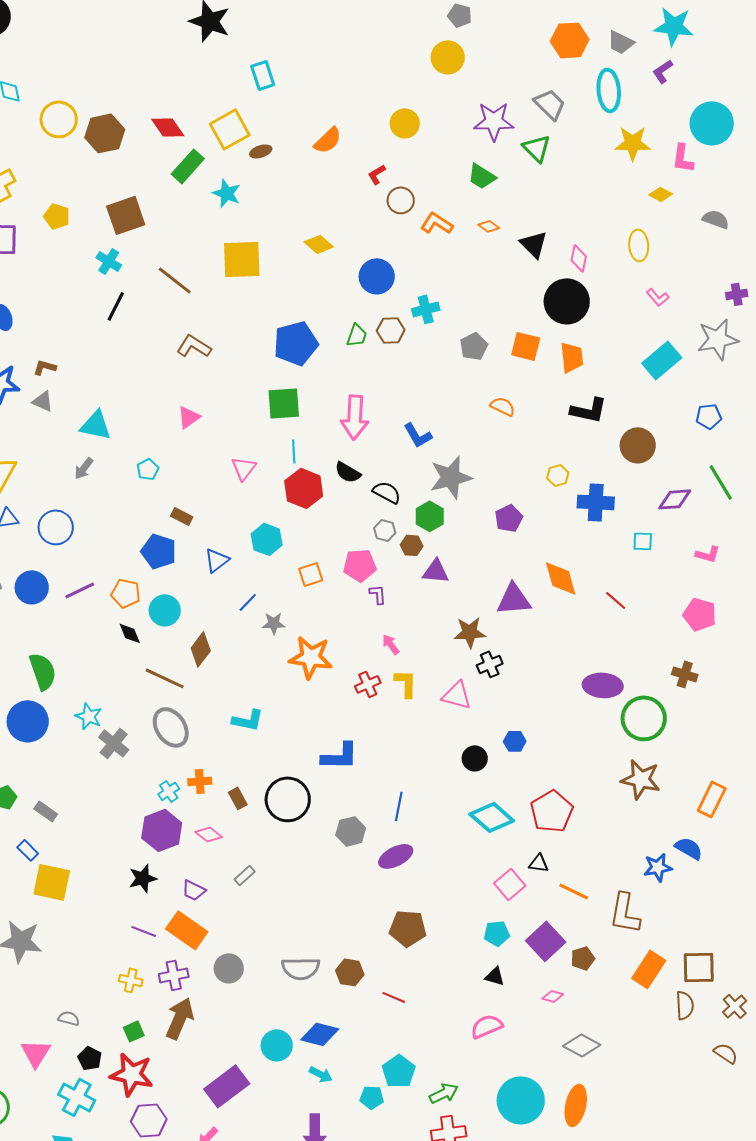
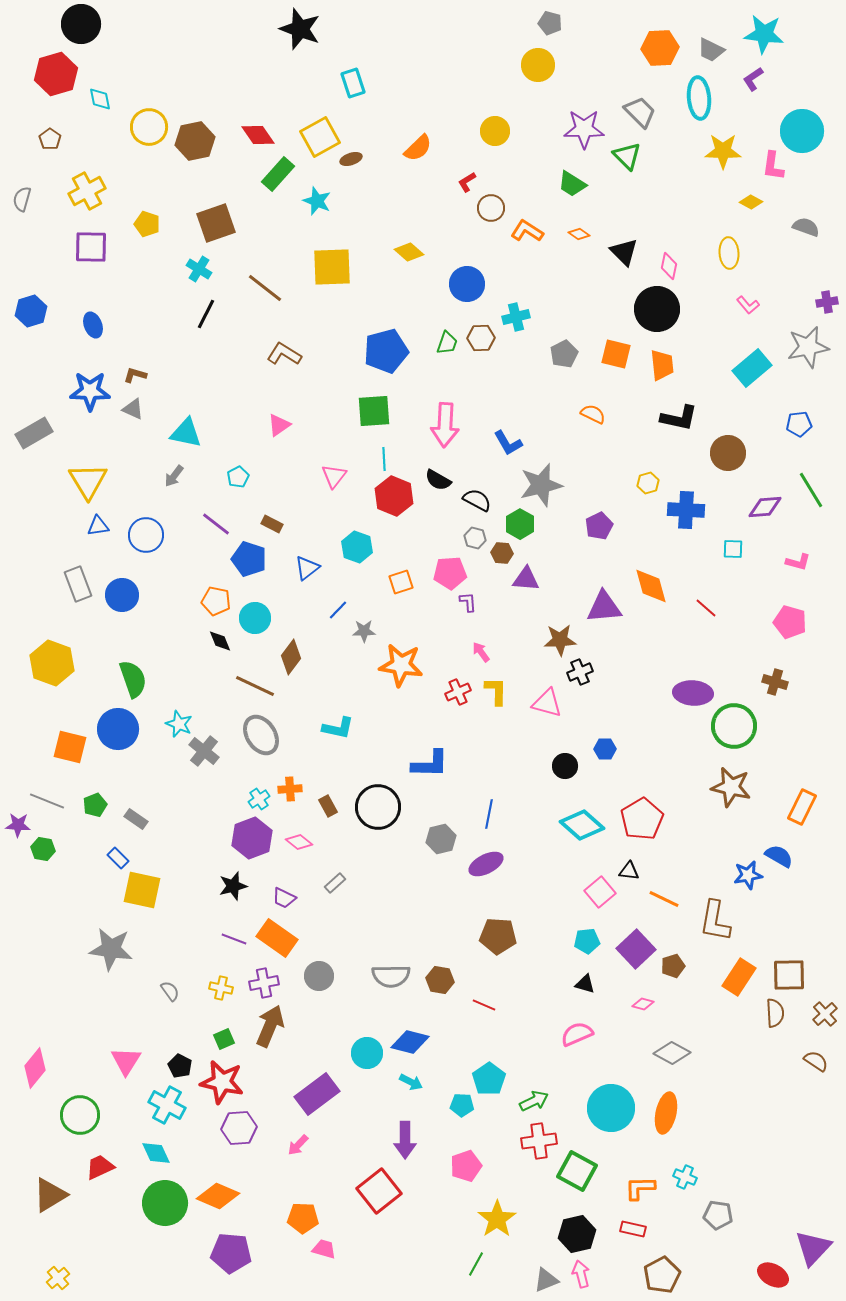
purple line: (80, 590) -> (216, 524), moved, turned 64
gray semicircle: (69, 1018) -> (170, 991), moved, turned 40

